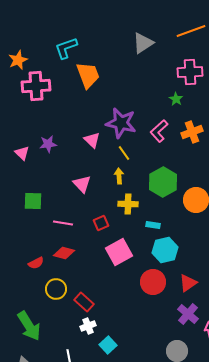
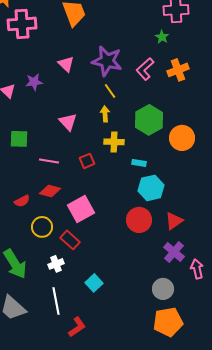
pink triangle: (92, 140) -> (66, 64), moved
pink square: (119, 252) -> (81, 209), moved
white cross: (88, 326) -> (56, 264), moved

